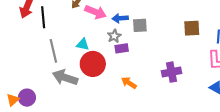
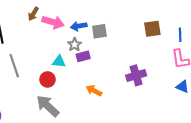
cyan triangle: (83, 44) -> (59, 62), moved
red circle: (93, 64) -> (48, 79), moved, size x0.6
gray arrow: (65, 78) -> (48, 106), moved, turned 30

